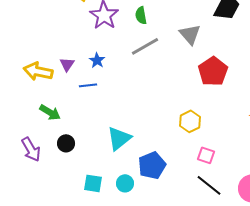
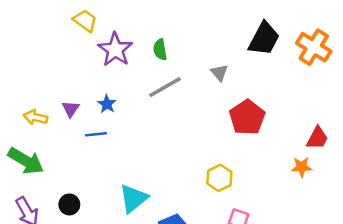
gray triangle: (190, 34) -> (219, 73), size x0.7
yellow arrow: (38, 71) -> (35, 117), size x0.7
green arrow: (50, 112) -> (26, 161), moved, size x1.4

